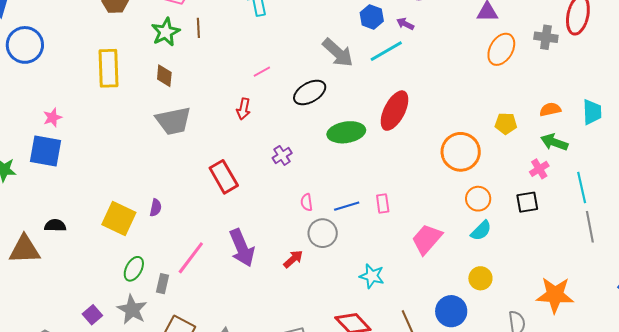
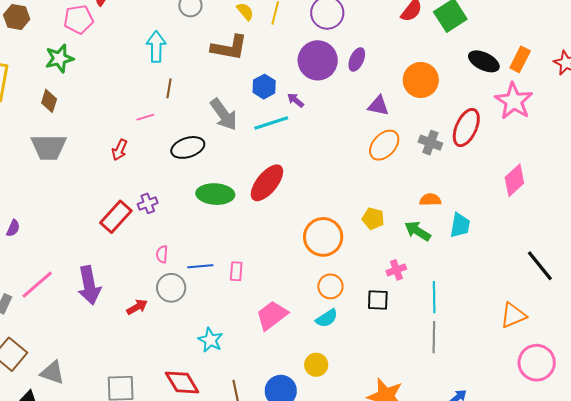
brown line: (198, 28) -> (169, 88), moved
orange semicircle: (550, 109) -> (430, 200), moved
green arrow: (554, 142) -> (418, 231), moved
red rectangle: (224, 177) -> (116, 217), moved, turned 60

